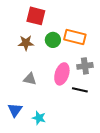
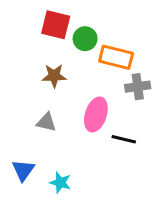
green circle: (53, 40) -> (85, 39), moved
brown star: (26, 43) -> (54, 76), moved
gray cross: (85, 66) -> (138, 87), moved

